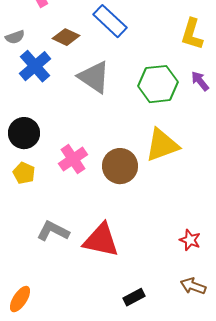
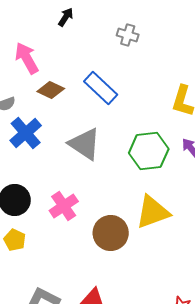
brown diamond: (66, 37) -> (51, 90), moved
pink cross: (73, 159) -> (64, 206), moved

